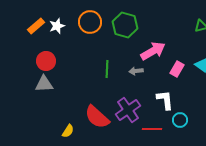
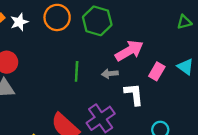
white L-shape: (165, 100) -> (134, 94), moved

